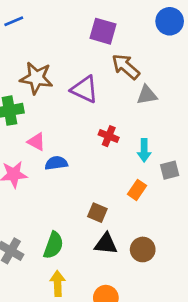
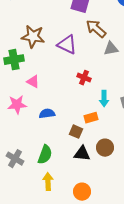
cyan arrow: (144, 150) -> (104, 99), moved
blue semicircle: (56, 163) -> (47, 114), moved
orange rectangle: (137, 190) -> (91, 118), moved, turned 40
brown circle: (143, 249) -> (105, 148), moved

